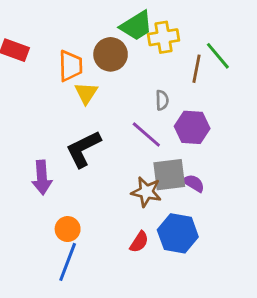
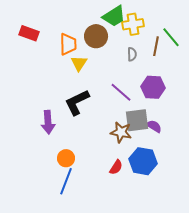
gray semicircle: (162, 100) -> (132, 54), moved

